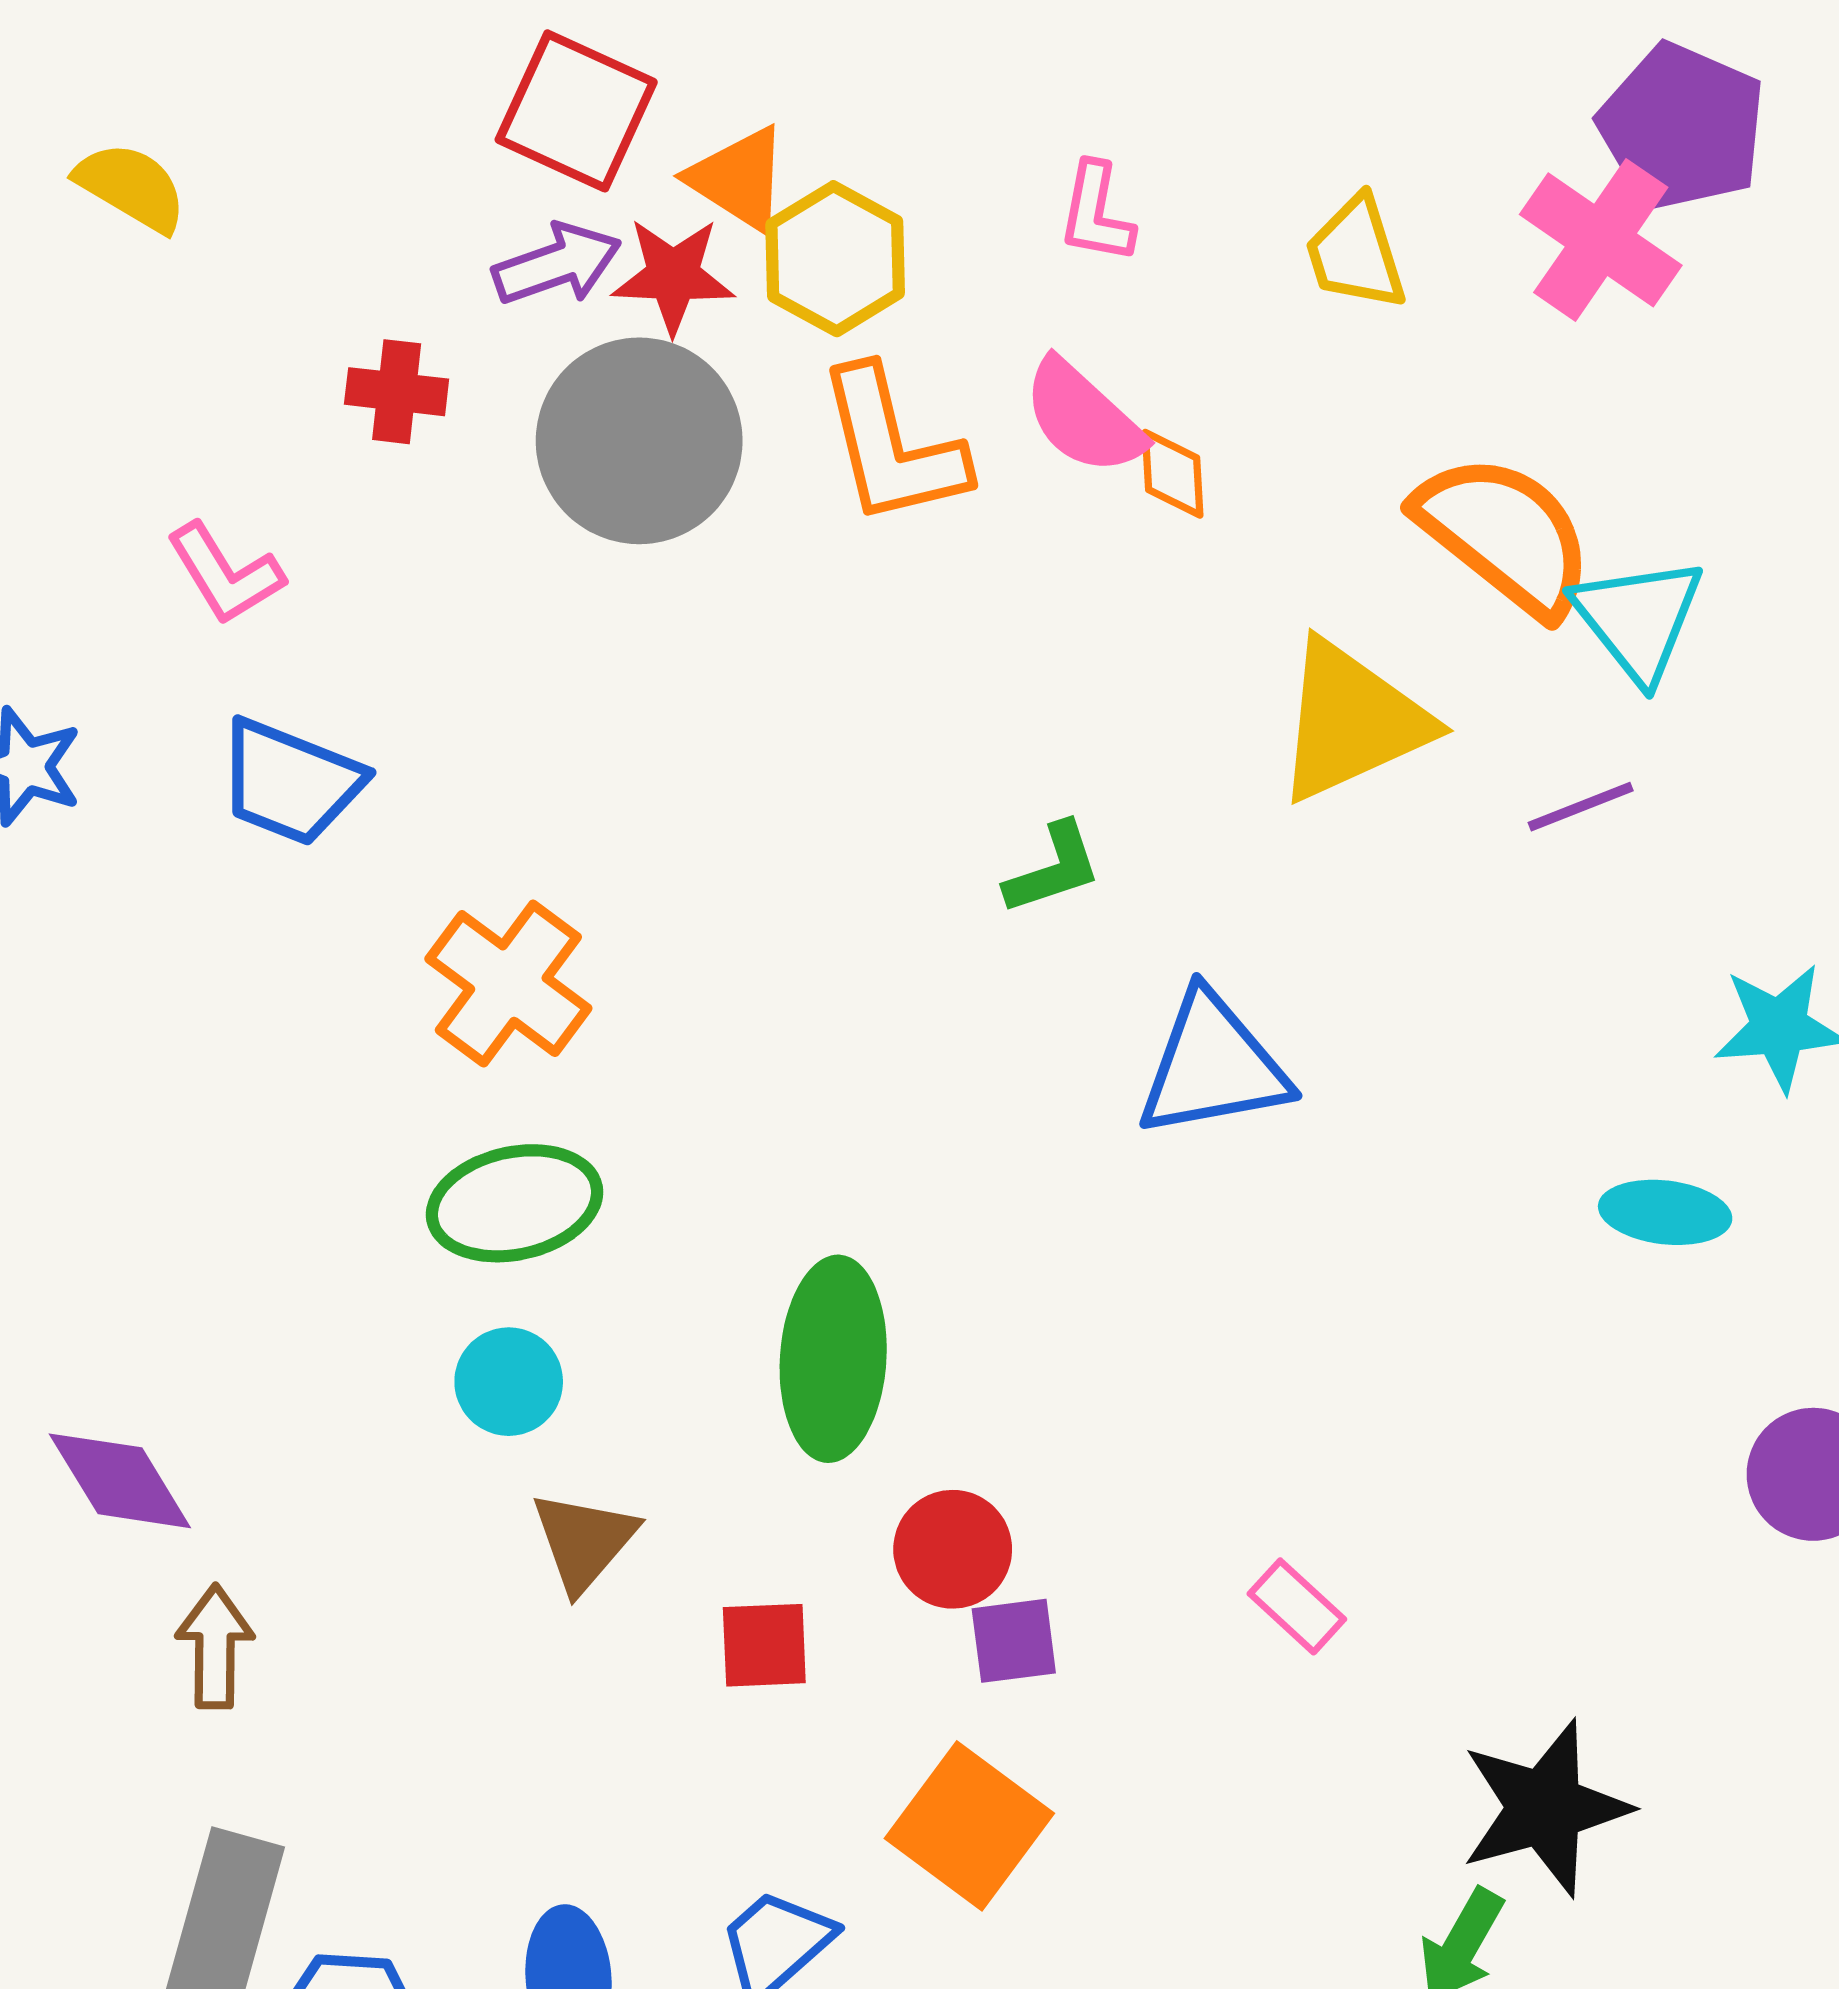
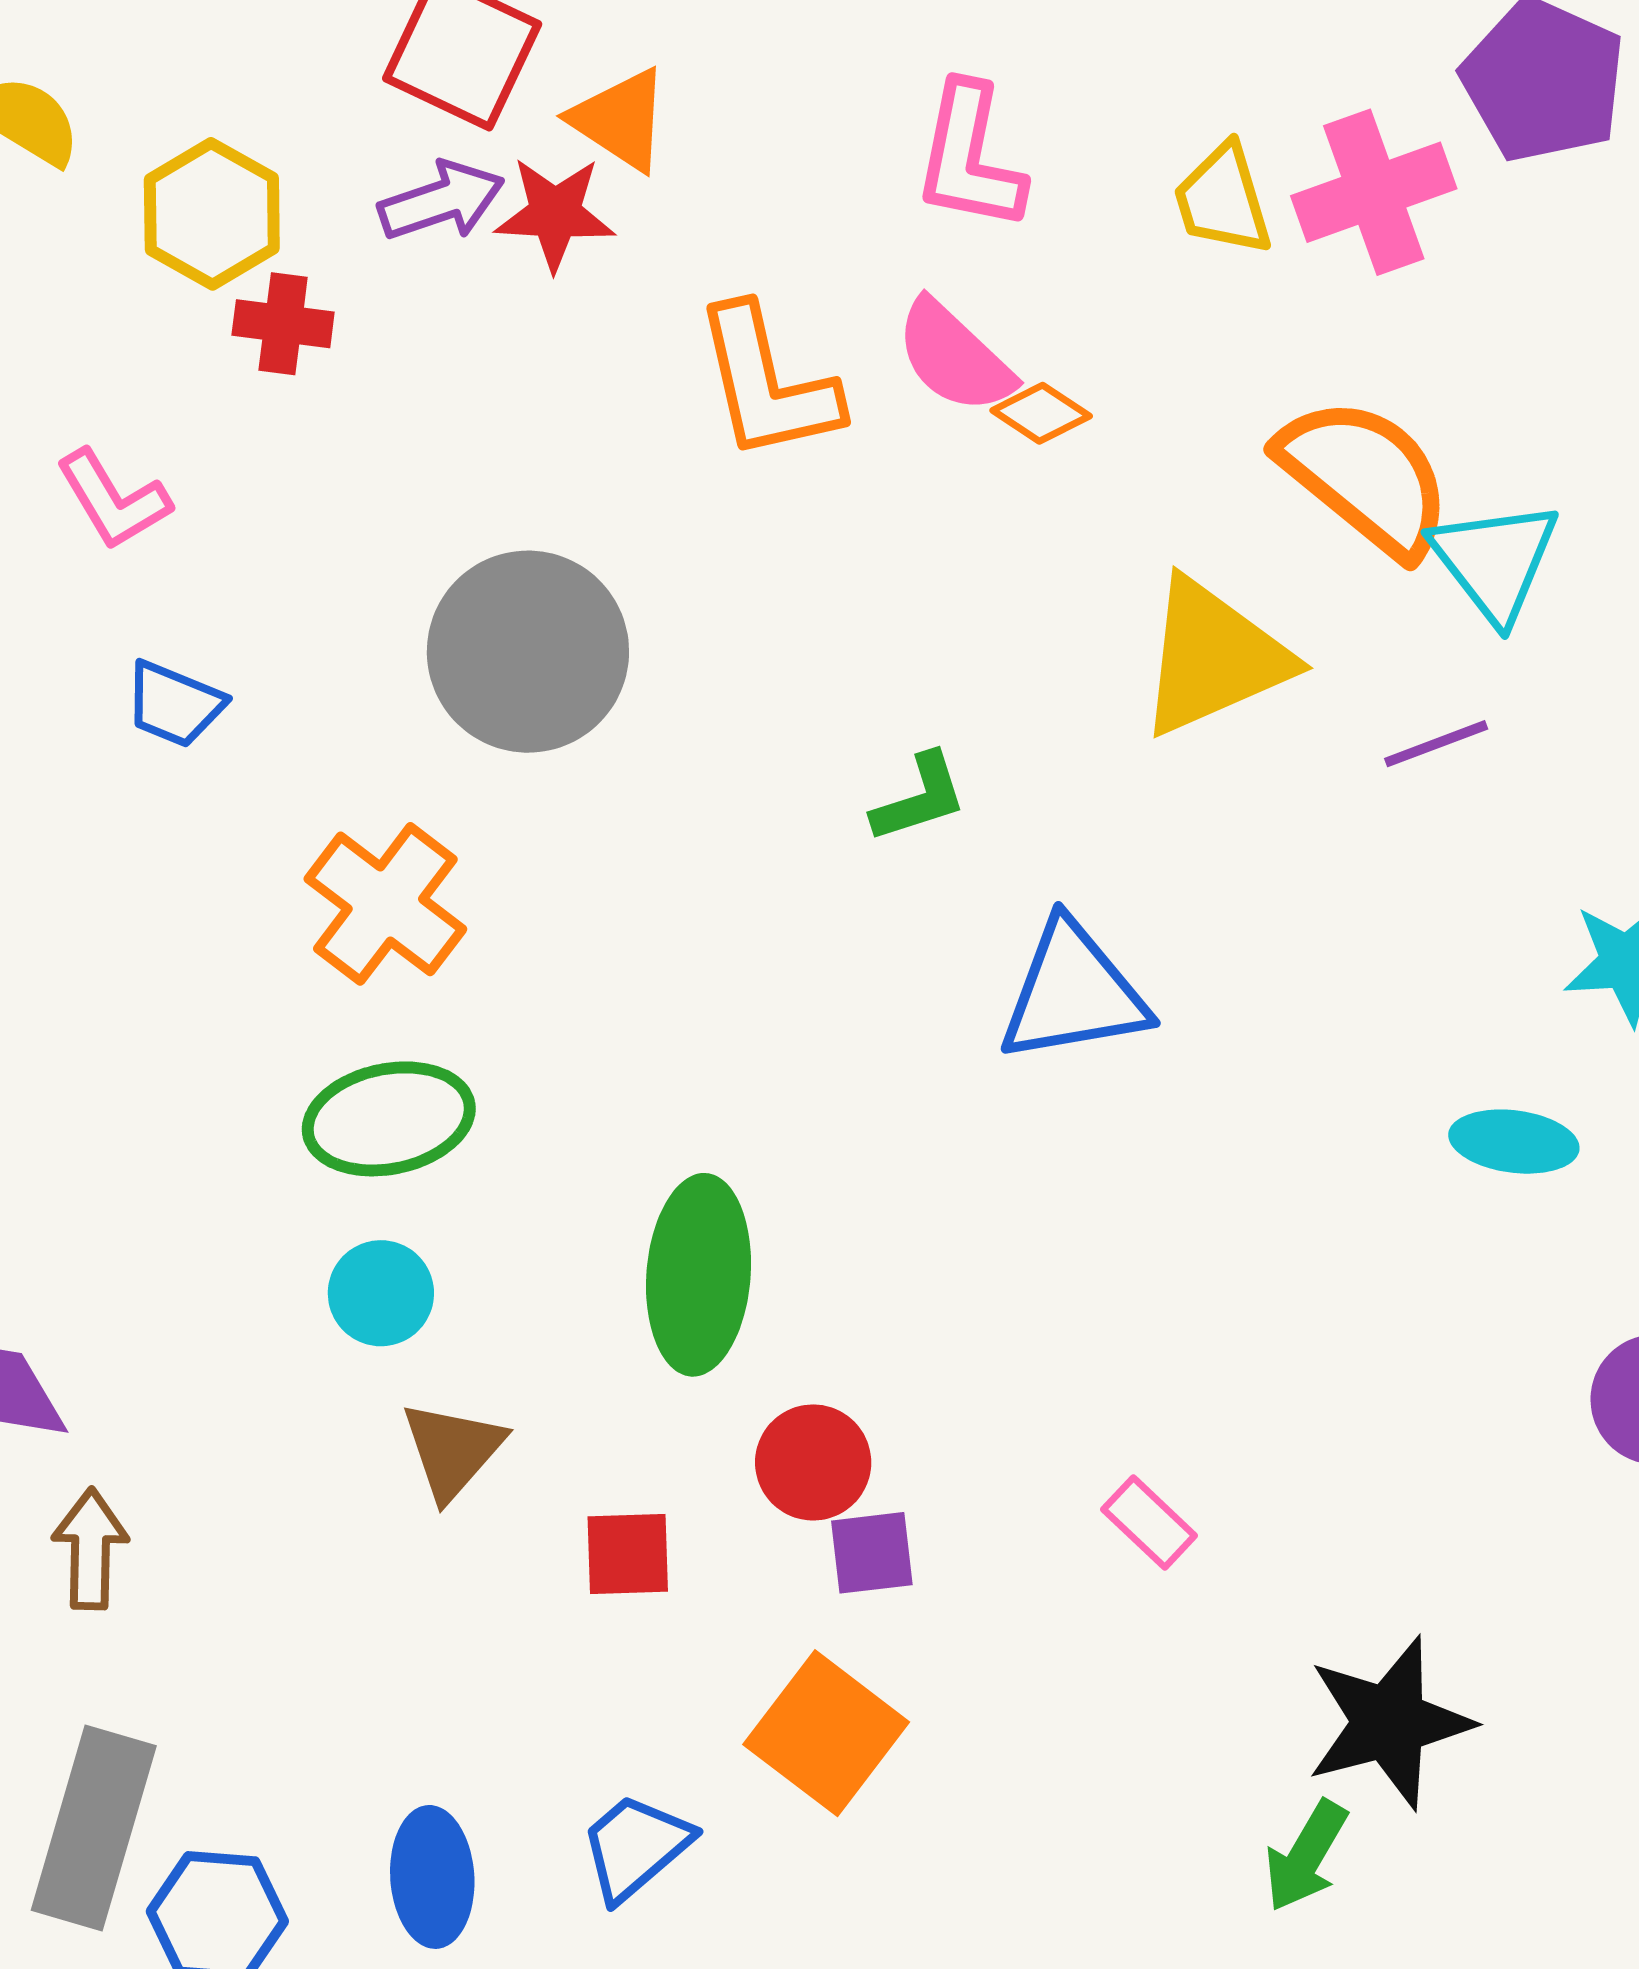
pink L-shape: (1096, 213) -> (969, 157), size x1.5
pink cross: (1601, 240) -> (1374, 192), moved, turned 35
yellow hexagon: (835, 259) -> (212, 214), moved
gray circle: (639, 441) -> (528, 652), moved
orange diamond: (1173, 474) -> (1041, 413), turned -54
blue trapezoid: (290, 782) -> (174, 704), size x0.7

